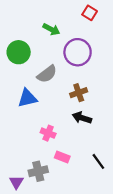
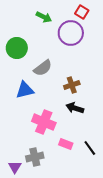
green arrow: (51, 29) -> (44, 17), moved
purple circle: (78, 52) -> (71, 33), moved
pink cross: (48, 133) -> (44, 122), size x1.6
pink rectangle: (62, 157) -> (66, 144), moved

